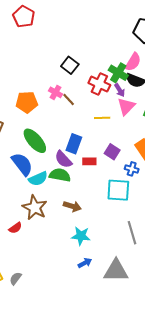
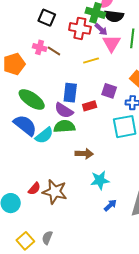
brown star: (35, 208) -> (55, 192), moved

